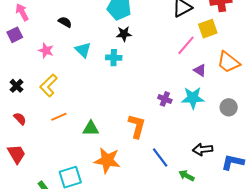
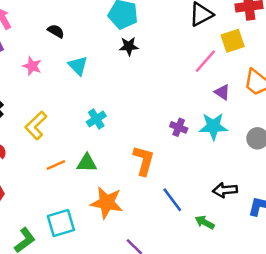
cyan cross: (114, 58) -> (96, 119), moved, turned -35
yellow L-shape: (49, 85) -> (36, 125), moved
orange line: (59, 117) -> (56, 165), moved

